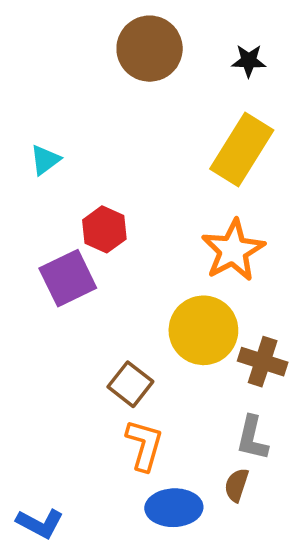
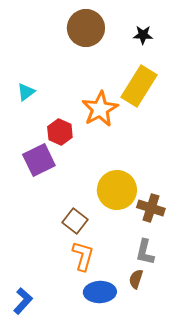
orange star: (233, 250) -> (100, 109), moved
blue L-shape: (40, 523) -> (23, 301), turned -76

